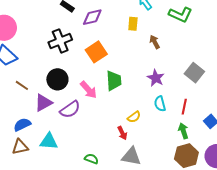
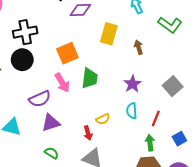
yellow rectangle: (133, 24) -> (109, 34), moved, size x1.5
black cross: (60, 41) -> (25, 32), moved
orange square: (96, 52) -> (67, 53), moved
black circle: (57, 79) -> (22, 60), moved
purple triangle: (43, 103) -> (51, 123), moved

